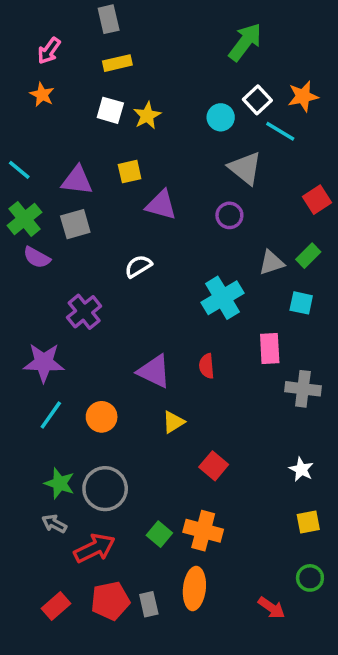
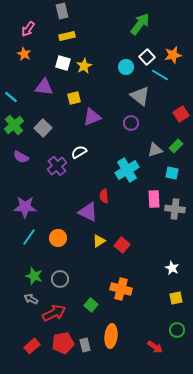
purple triangle: (77, 180) -> (44, 87), moved
purple triangle: (161, 205) -> (92, 117), turned -36
gray square: (75, 224) -> (43, 128), turned -30
purple semicircle: (37, 257) -> (21, 157), moved
purple cross: (84, 312) -> (57, 166), moved
red semicircle: (207, 366) -> (104, 196), moved
gray cross: (303, 389) -> (175, 209), moved
red square: (214, 466) -> (122, 245), moved
gray circle: (105, 489) -> (60, 279), size x0.7
orange cross: (203, 531) -> (121, 289), moved

